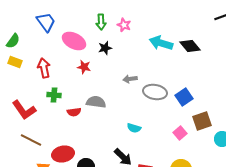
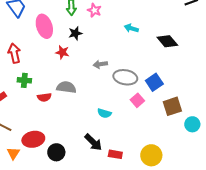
pink ellipse: (74, 41) -> (44, 26), turned 45
cyan arrow: (161, 43) -> (131, 28), size x0.6
black diamond: (190, 46) -> (167, 41), moved
red star: (84, 67) -> (62, 52), moved
pink square: (180, 133) -> (137, 100), moved

